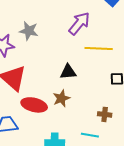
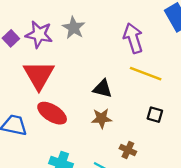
purple arrow: (79, 23) -> (133, 38), turned -75
brown star: (61, 98) -> (102, 118), moved

